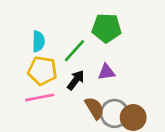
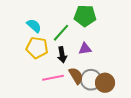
cyan semicircle: (38, 41) -> (34, 26), turned -49
black arrow: (76, 80) -> (62, 55), turned 133
pink line: (40, 97) -> (53, 78), moved

